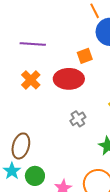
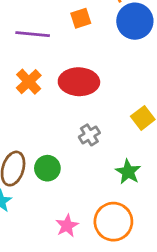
orange square: (85, 56) -> (81, 18), moved
green circle: (35, 176) -> (47, 168), moved

